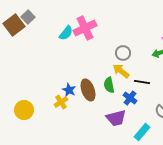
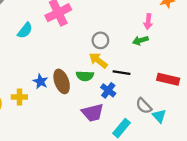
cyan semicircle: (66, 33) -> (25, 30), moved
green semicircle: (109, 85) -> (85, 76), turned -77
yellow cross: (61, 102) -> (19, 97), moved, turned 32

